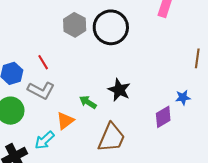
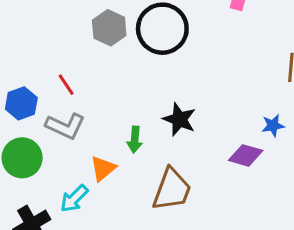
green arrow: (88, 102) -> (135, 140), turned -114
purple diamond: (163, 117) -> (246, 155), turned 50

